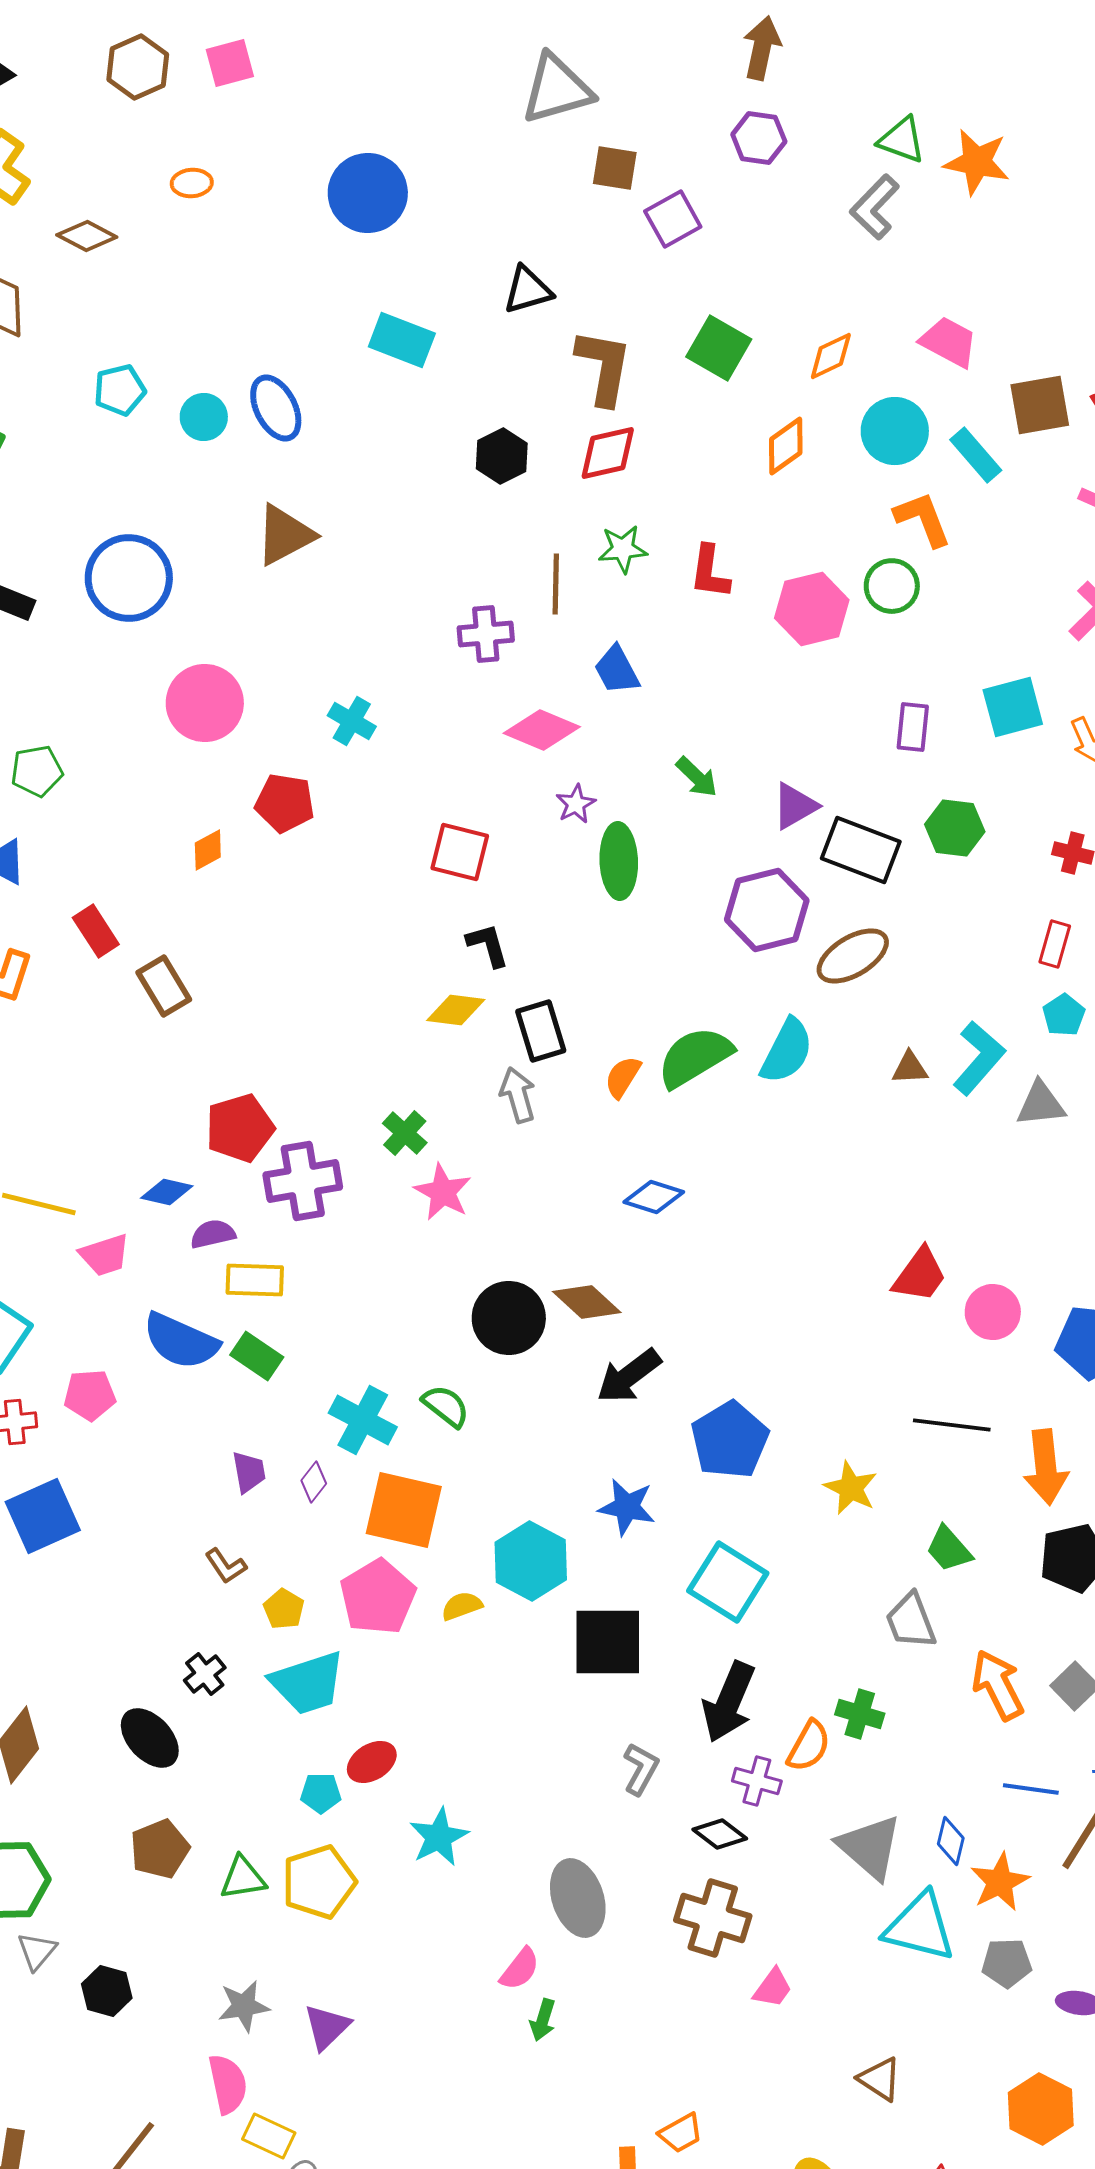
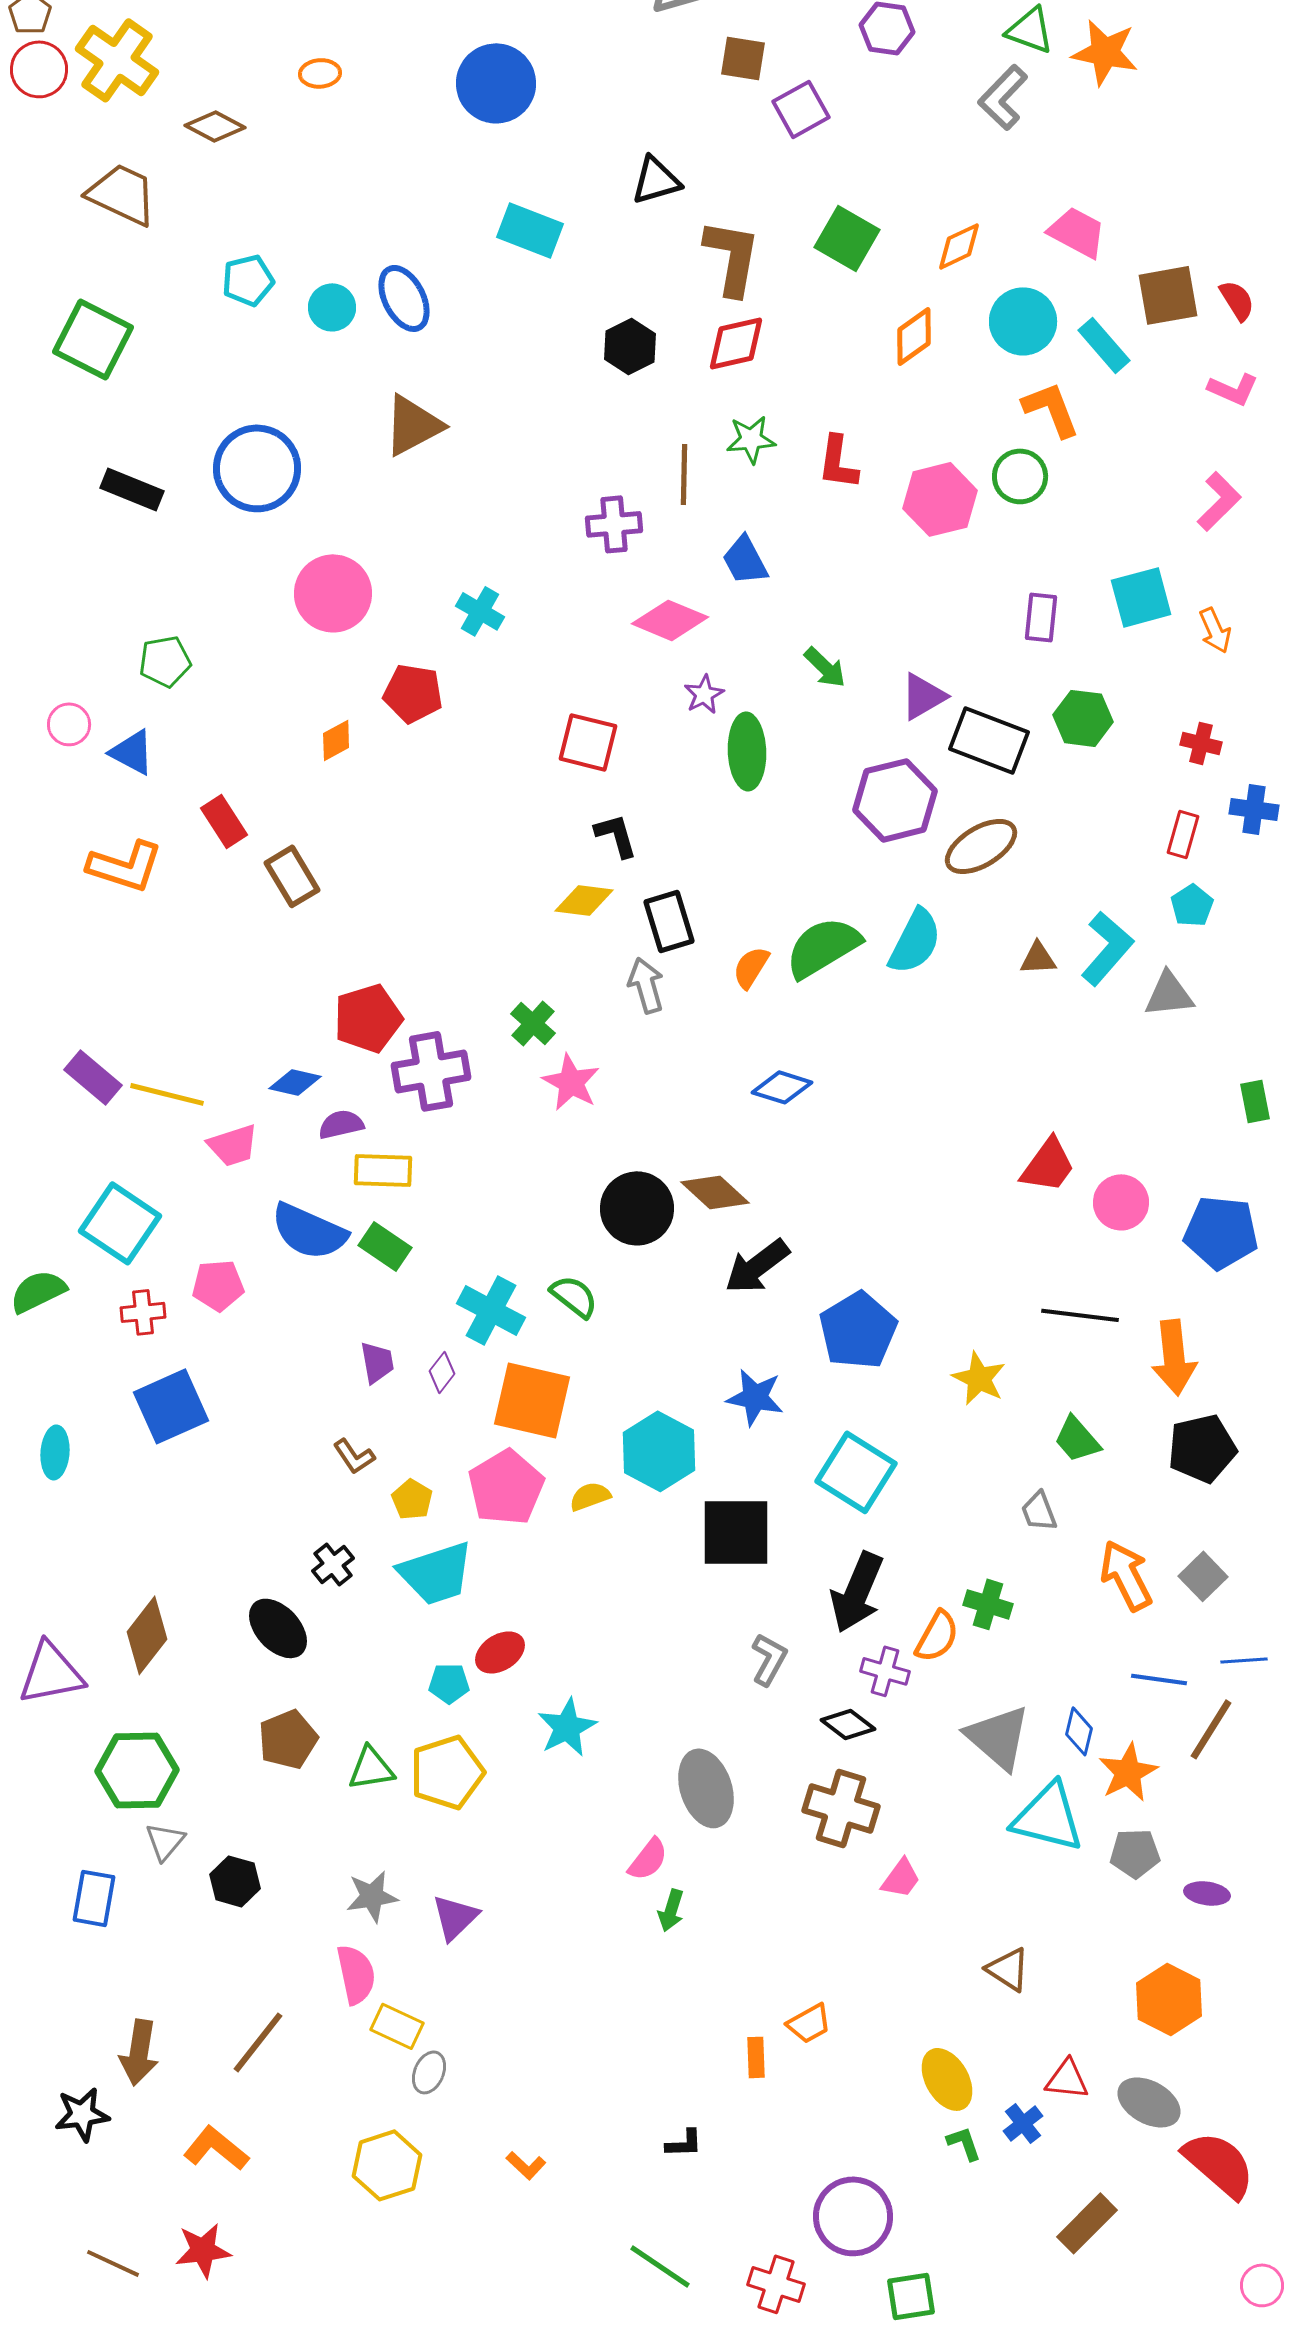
gray trapezoid: (911, 1621) -> (1039, 1511), size x0.7

